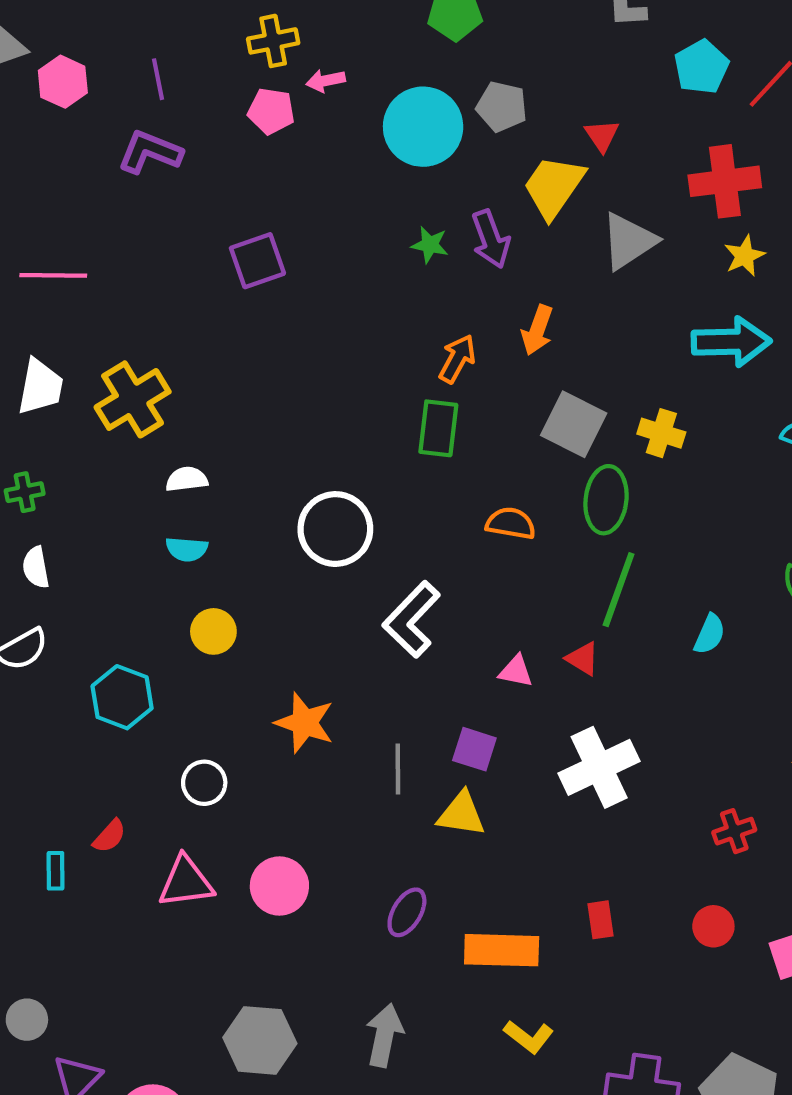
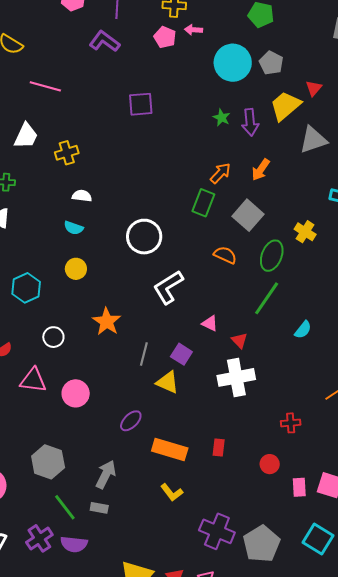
yellow cross: (133, 399) -> (67, 153), size x0.7
gray square: (574, 424) -> (248, 215), moved
red triangle: (583, 659) -> (239, 340), moved

